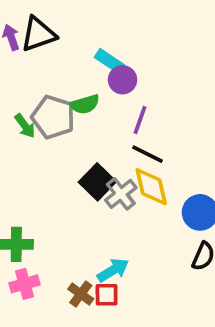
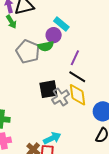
purple circle: (123, 80) -> (54, 35), moved
green arrow: (25, 126) -> (11, 22), moved
black square: (97, 182) -> (48, 89), turned 30

